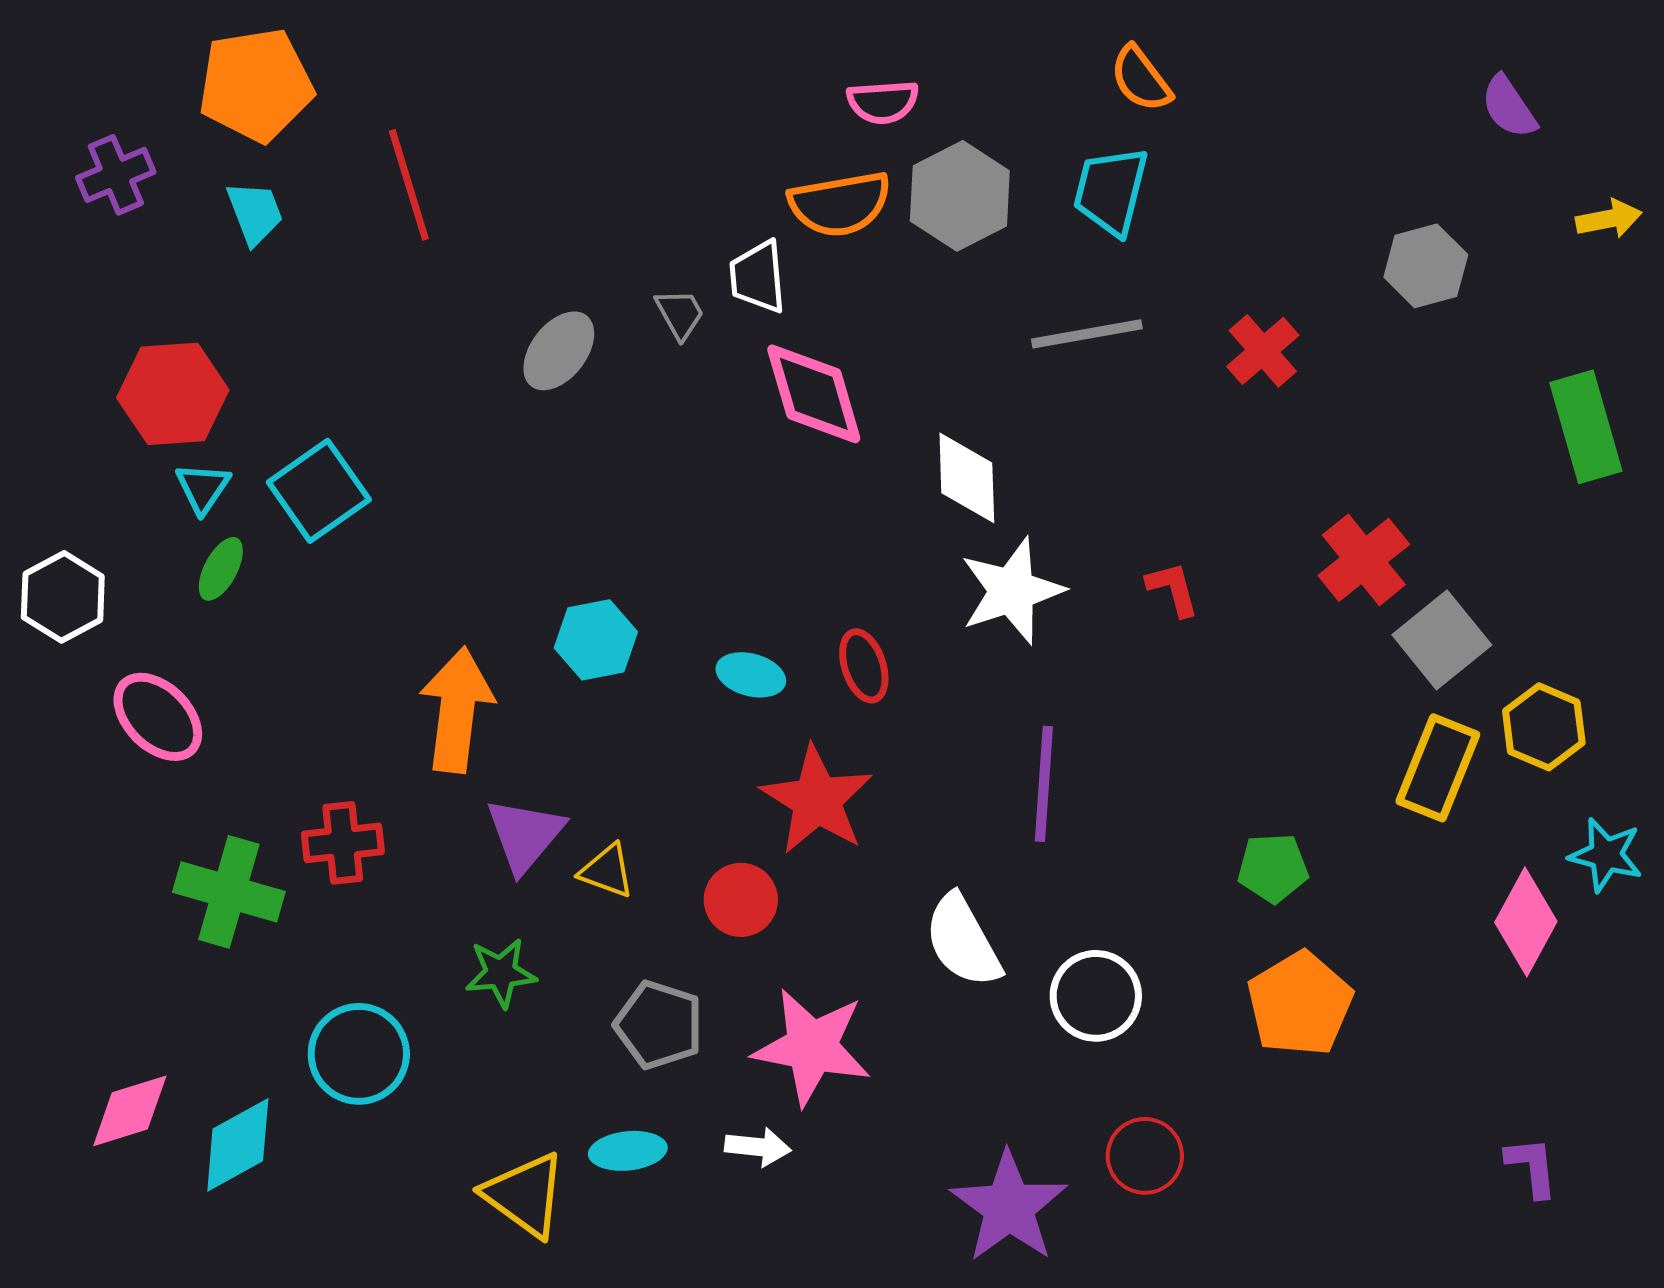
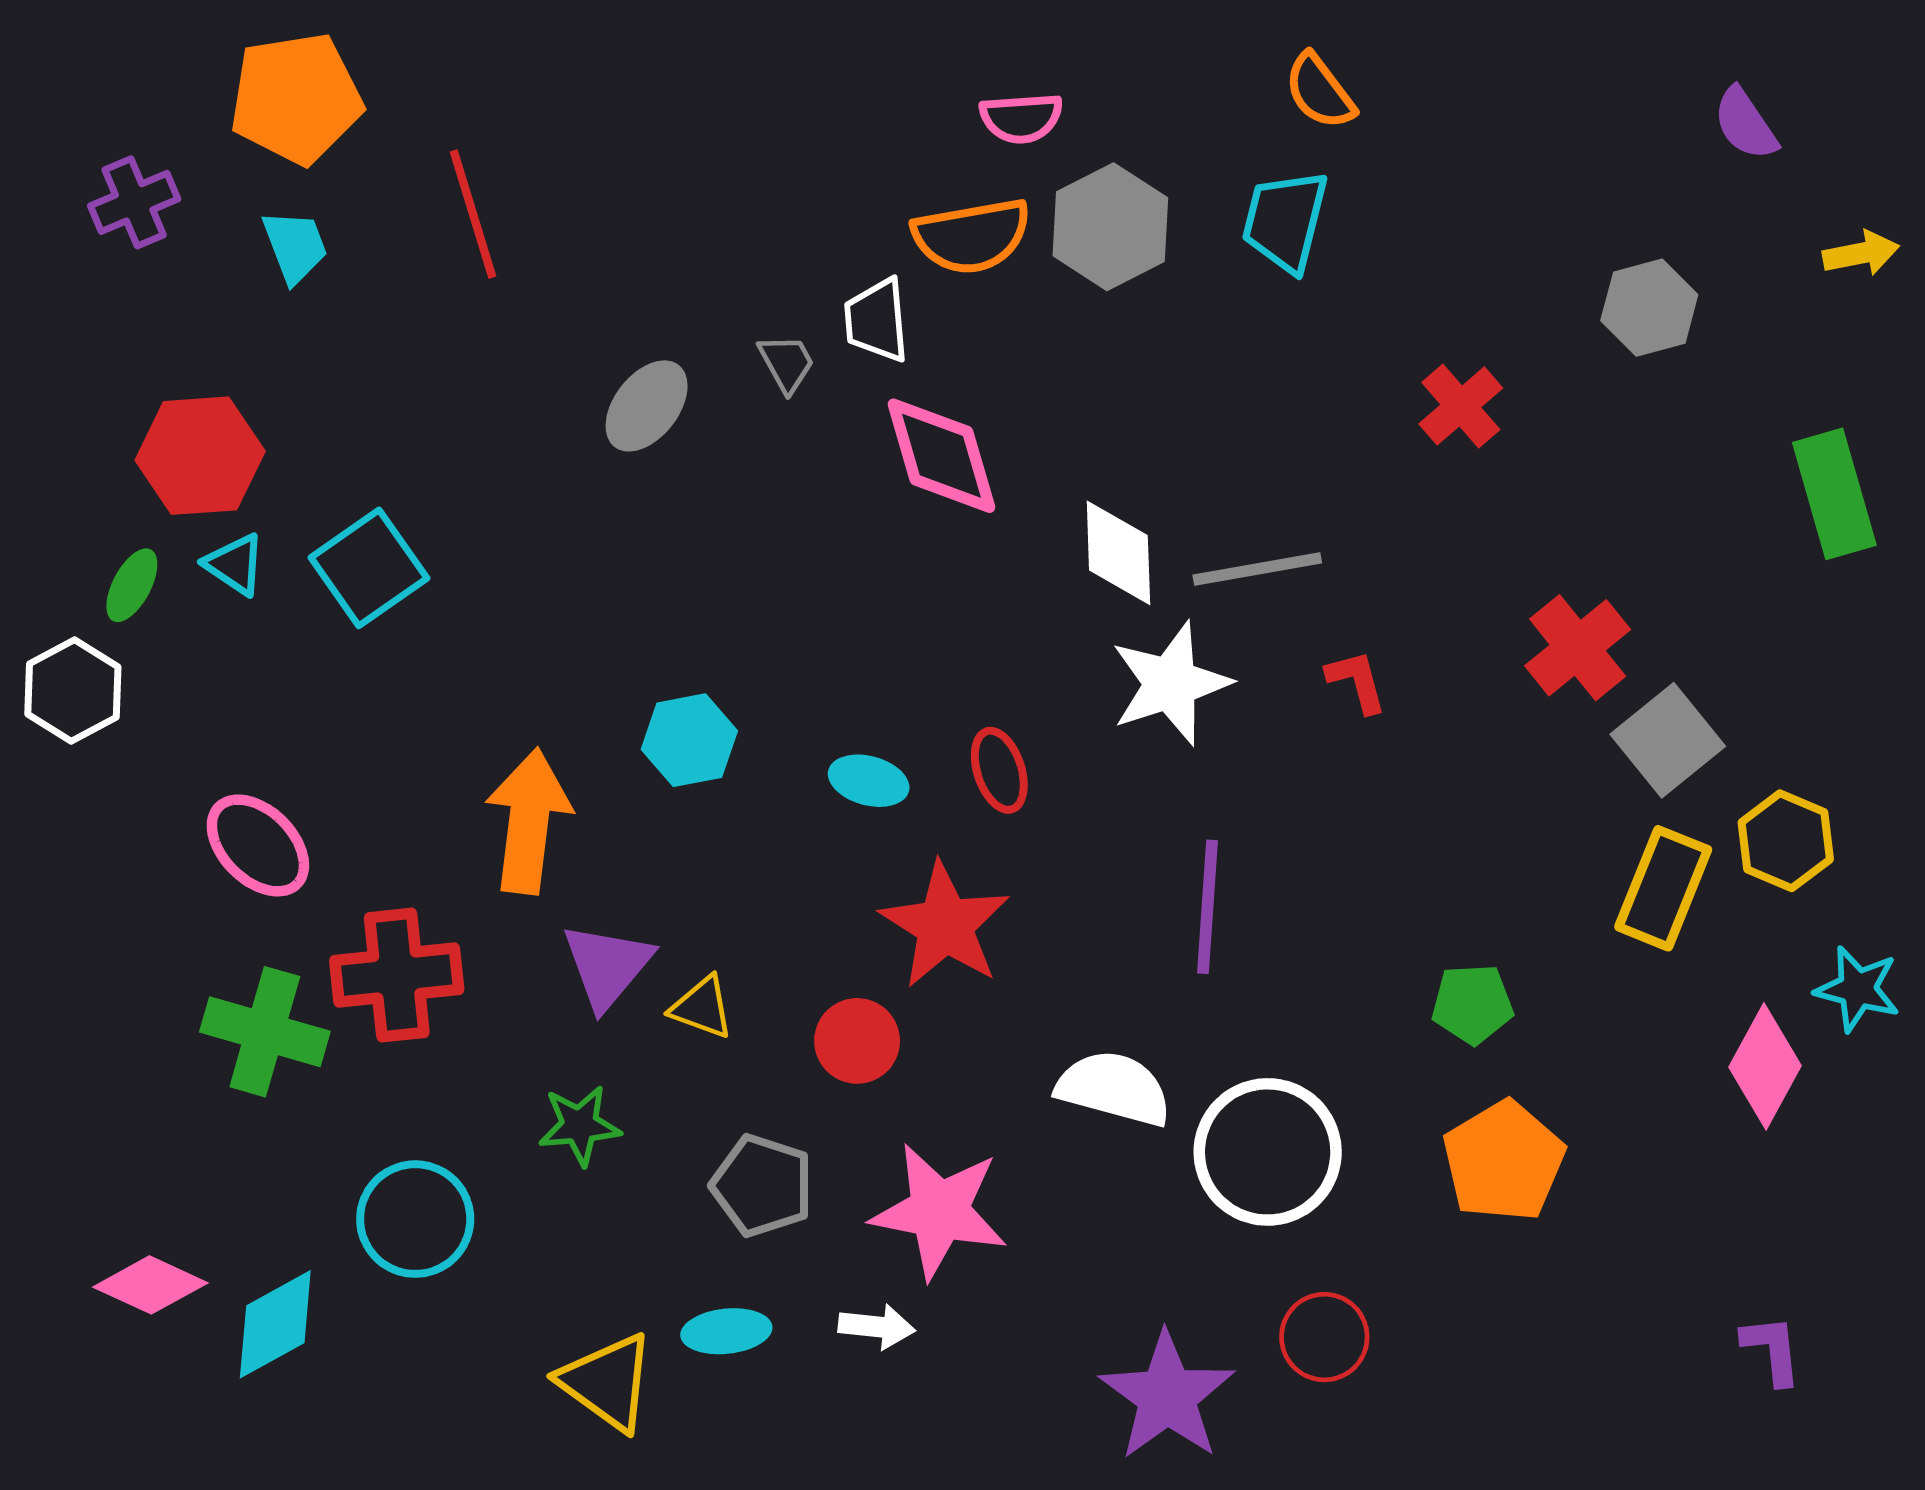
gray line: (1087, 334) -> (1257, 569), moved
cyan triangle: (203, 488) -> (235, 564), turned -30
green ellipse: (221, 569) -> (132, 585), moved
pink ellipse: (158, 717) -> (258, 845), moved
red cross: (343, 843) -> (397, 975), size x1.4
white semicircle: (963, 941) -> (1114, 1088), turned 134
white circle: (1096, 996) -> (1268, 1152), size x1.4
pink diamond: (130, 1111) -> (150, 1285), turned 42

